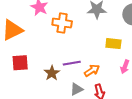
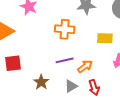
orange cross: (62, 23) -> (65, 29), moved
brown star: (52, 73) -> (41, 82), moved

